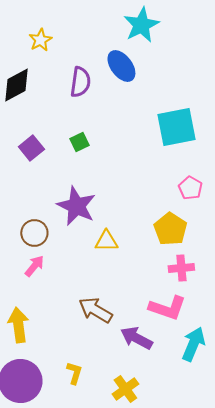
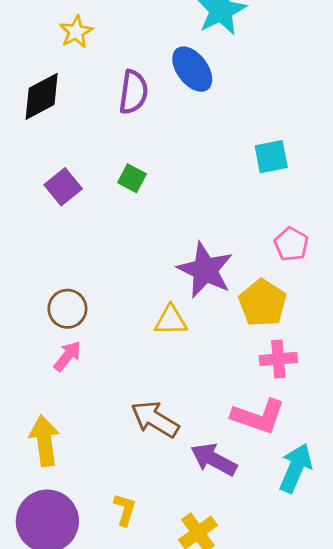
cyan square: (176, 127) -> (271, 157), size x0.6
green square: (79, 142) -> (132, 178), turned -36
purple star: (76, 206) -> (205, 270), moved

